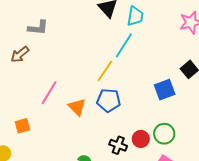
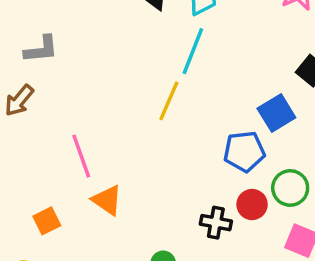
pink line: (49, 93) -> (81, 156), turned -40
blue pentagon: (109, 100) -> (244, 151), moved
orange triangle: (77, 107) -> (107, 200), moved

